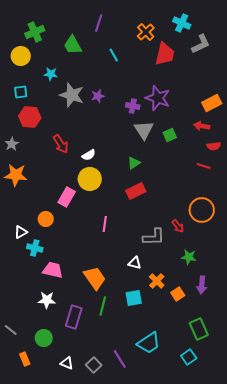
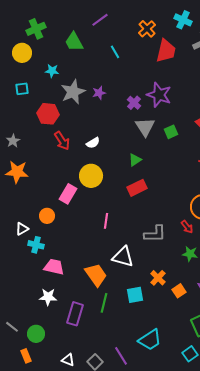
purple line: (99, 23) -> (100, 20), turned 36
gray star: (72, 95) -> (73, 92), turned 30
purple cross: (133, 106) -> (134, 103), turned 32
red hexagon: (30, 117) -> (48, 114), moved
white semicircle: (89, 155) -> (93, 143), moved
red arrow: (178, 226) -> (187, 227), moved
white triangle: (135, 263) -> (123, 257), moved, size x1.6
green circle: (44, 338) -> (36, 334), moved

